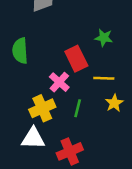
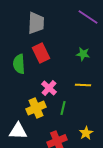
red rectangle: (76, 59) -> (41, 53), moved
yellow star: (114, 103) -> (86, 133), moved
white triangle: (33, 138) -> (18, 131), moved

